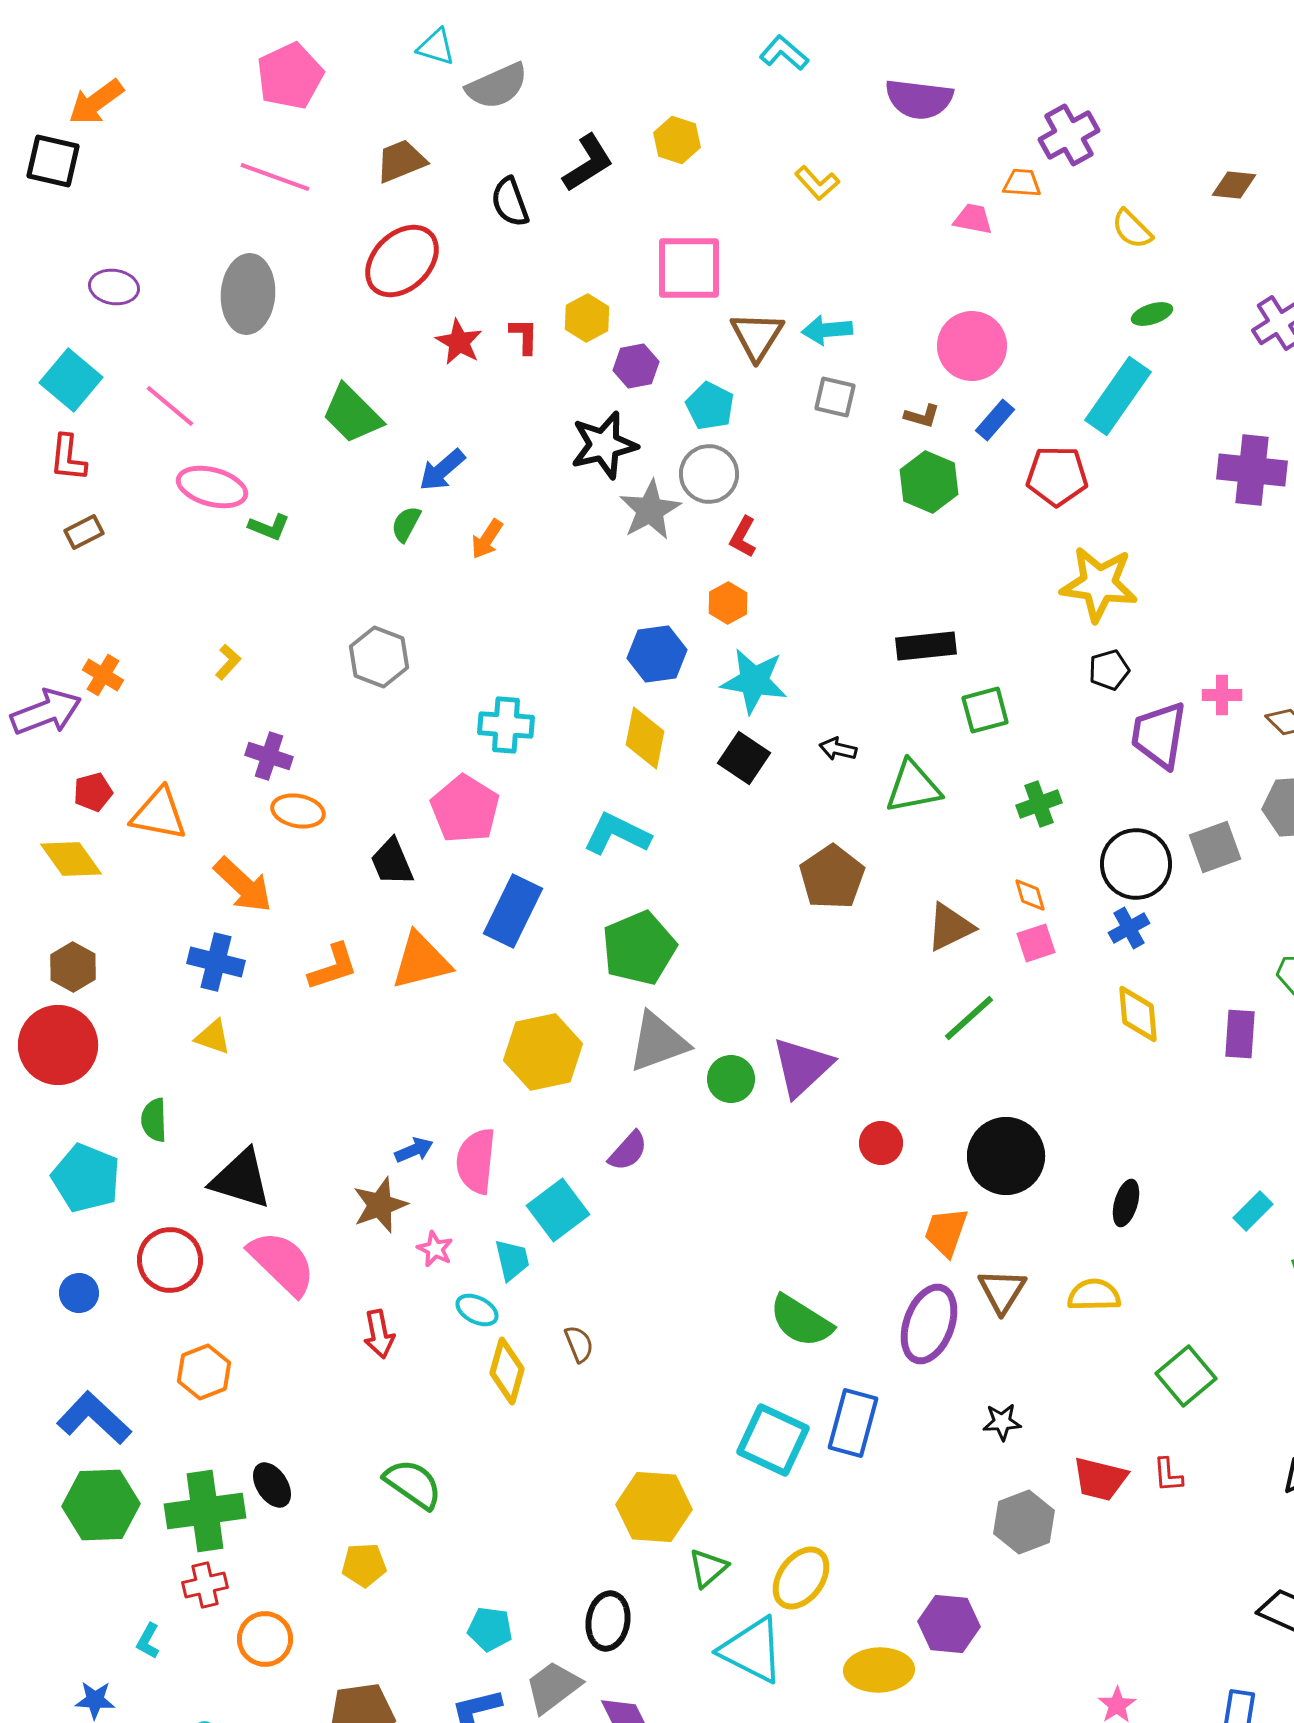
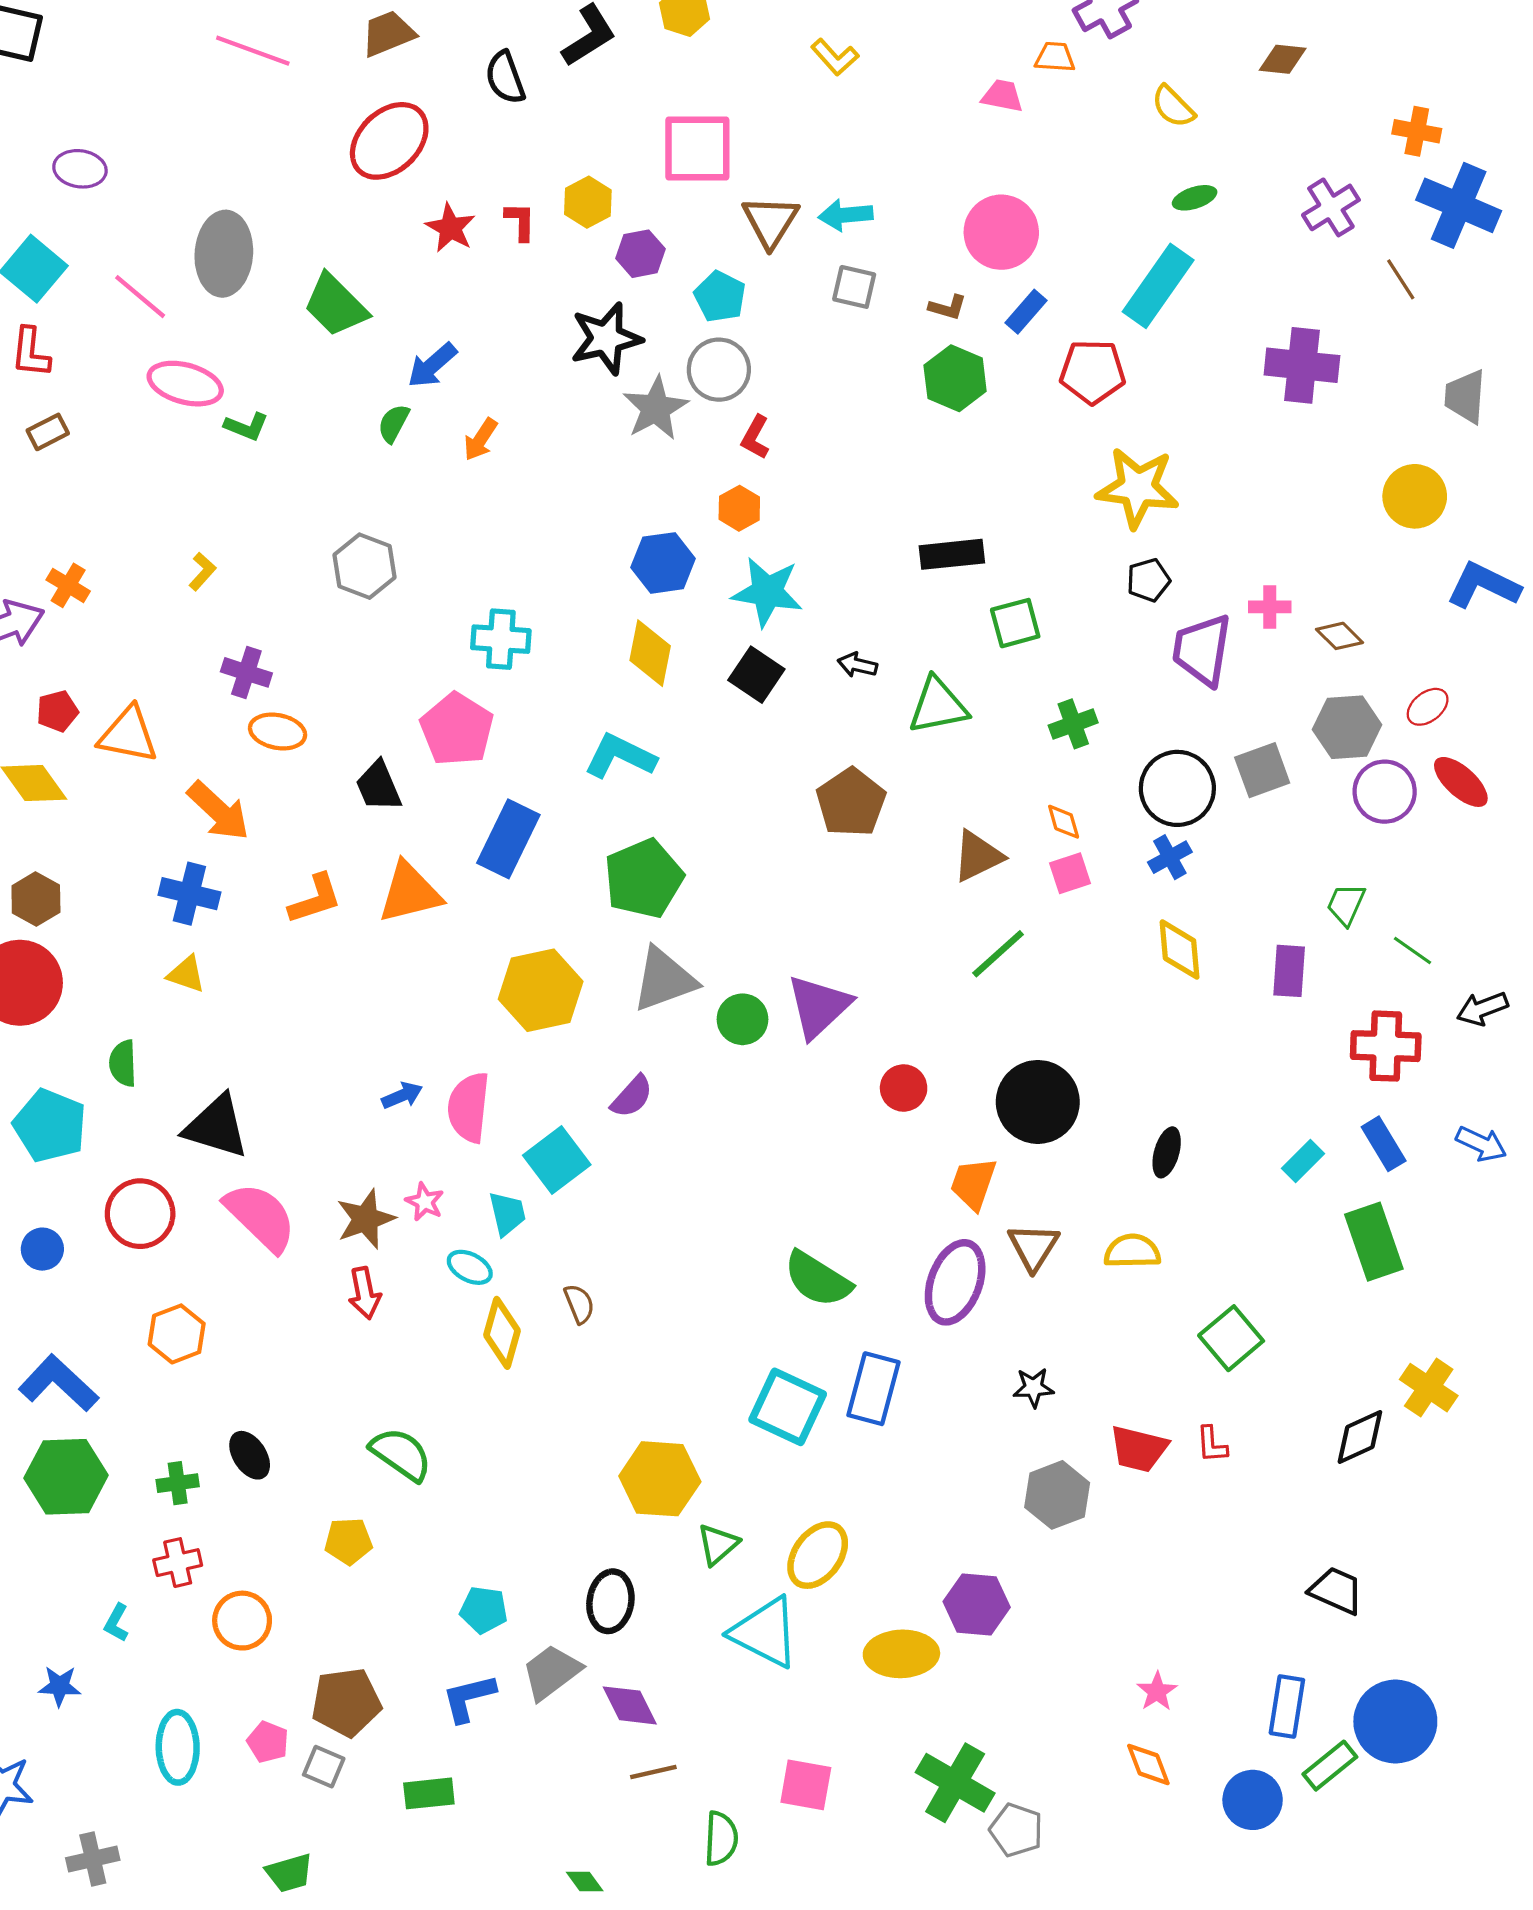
gray ellipse: (248, 294) -> (224, 254), moved
brown star: (380, 1205) -> (366, 1219), moved
green cross: (205, 1511) -> (178, 1483), size x0.5

